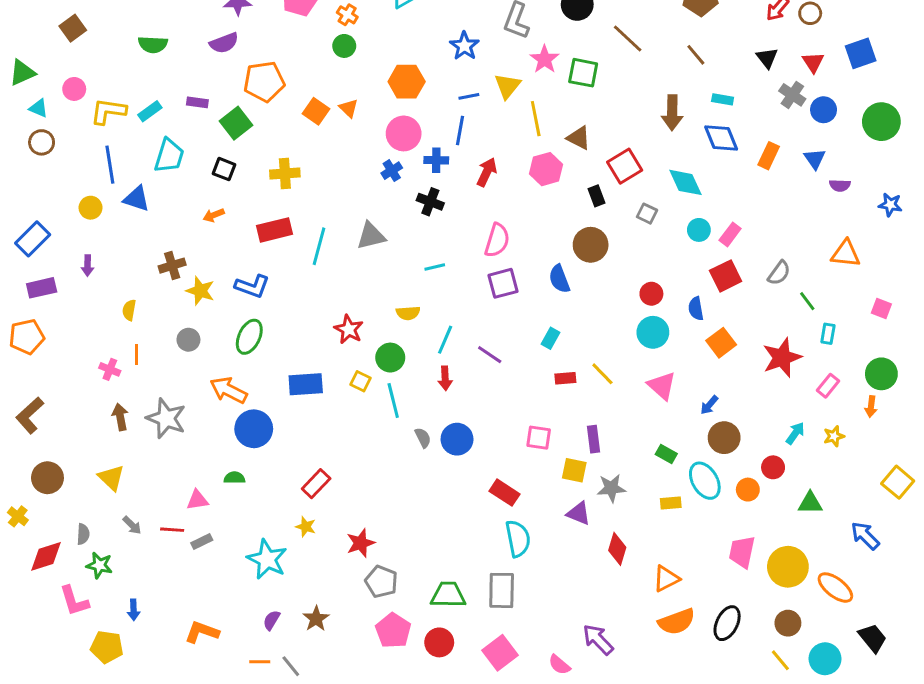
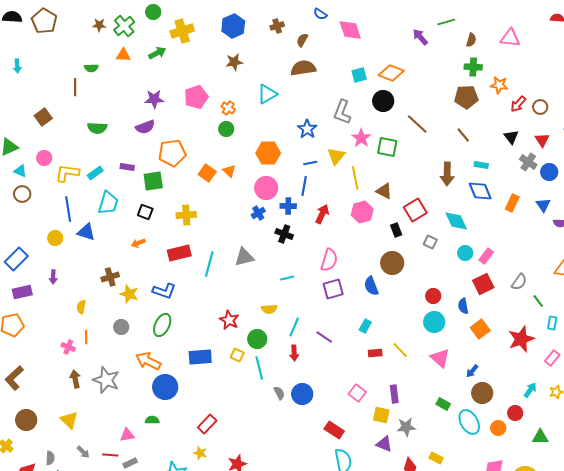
green square: (236, 123) -> (153, 181), turned 30
pink square: (539, 438) -> (357, 393), turned 30
yellow rectangle: (671, 503) -> (436, 458), moved, turned 32

